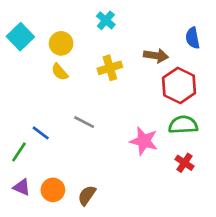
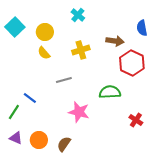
gray line: (84, 122) -> (64, 80), moved, turned -42
green semicircle: (183, 125) -> (110, 92), moved
pink star: (144, 141) -> (79, 112), moved

